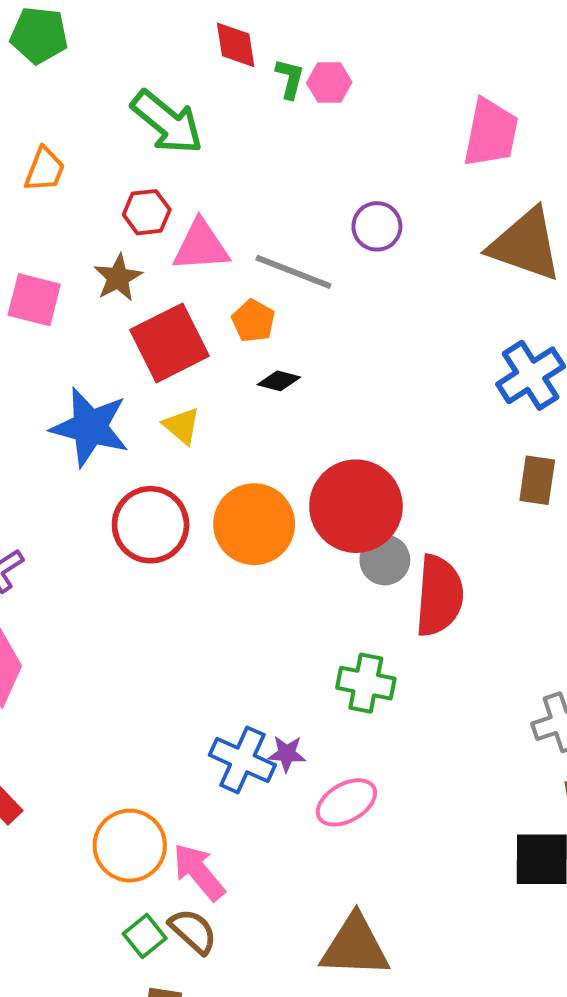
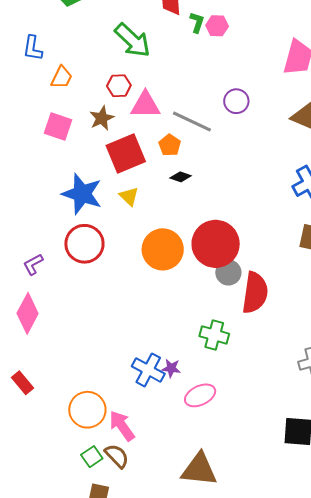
orange trapezoid: (45, 170) -> (62, 77), moved
red circle: (151, 525) -> (84, 244), moved

